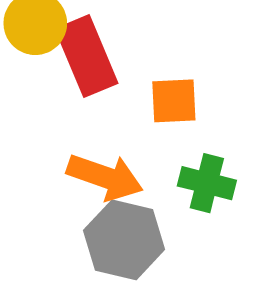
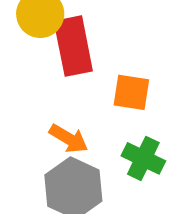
orange arrow: (105, 177) -> (69, 139), size x0.7

